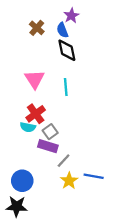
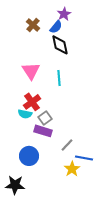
blue semicircle: (62, 30) -> (56, 27), turned -120
gray line: (64, 161) -> (67, 145), moved
blue circle: (22, 181) -> (29, 156), moved
yellow star: (69, 181) -> (72, 169), moved

